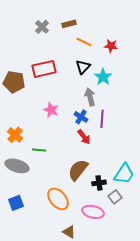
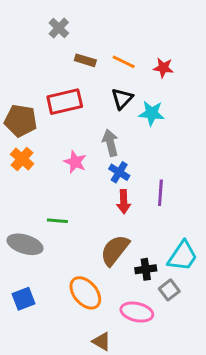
brown rectangle: (69, 24) -> (85, 60), moved, turned 32
gray cross: (42, 27) -> (59, 28), moved
cyan star: (103, 77) -> (152, 113), turned -30
gray arrow: (90, 97) -> (110, 143), moved
purple line: (102, 119) -> (160, 193), moved
orange cross: (15, 135) -> (22, 159), moved
red arrow: (84, 137) -> (124, 202), turned 35

